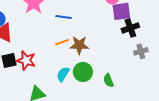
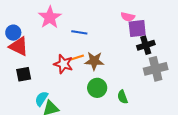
gray cross: (141, 51) -> (156, 69), size x1.6
red star: (26, 60) -> (63, 64), moved
cyan semicircle: (63, 74) -> (41, 99), moved

